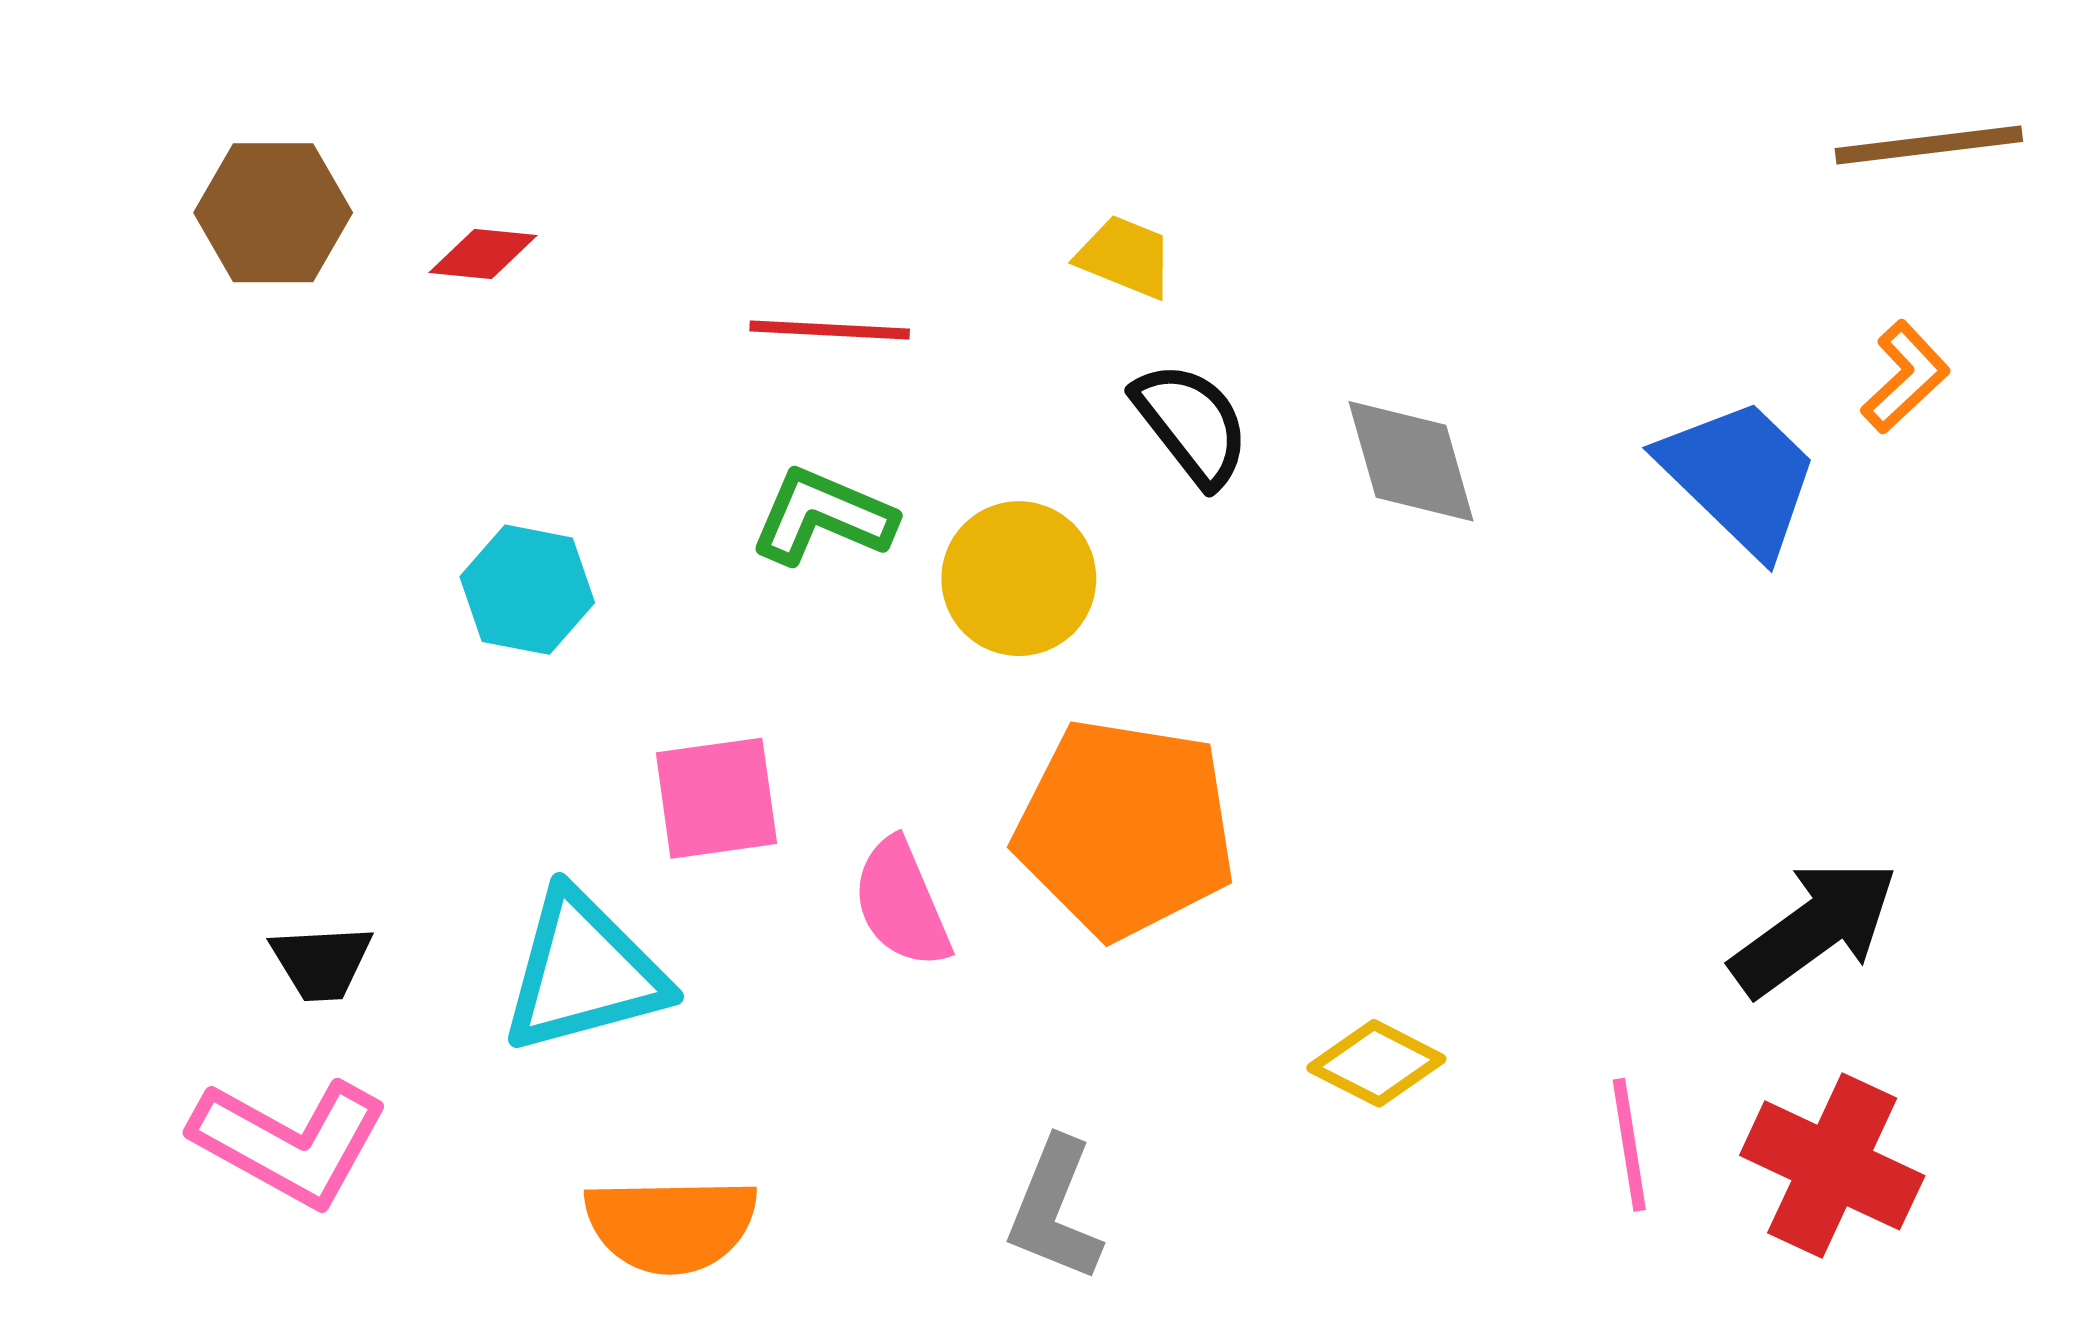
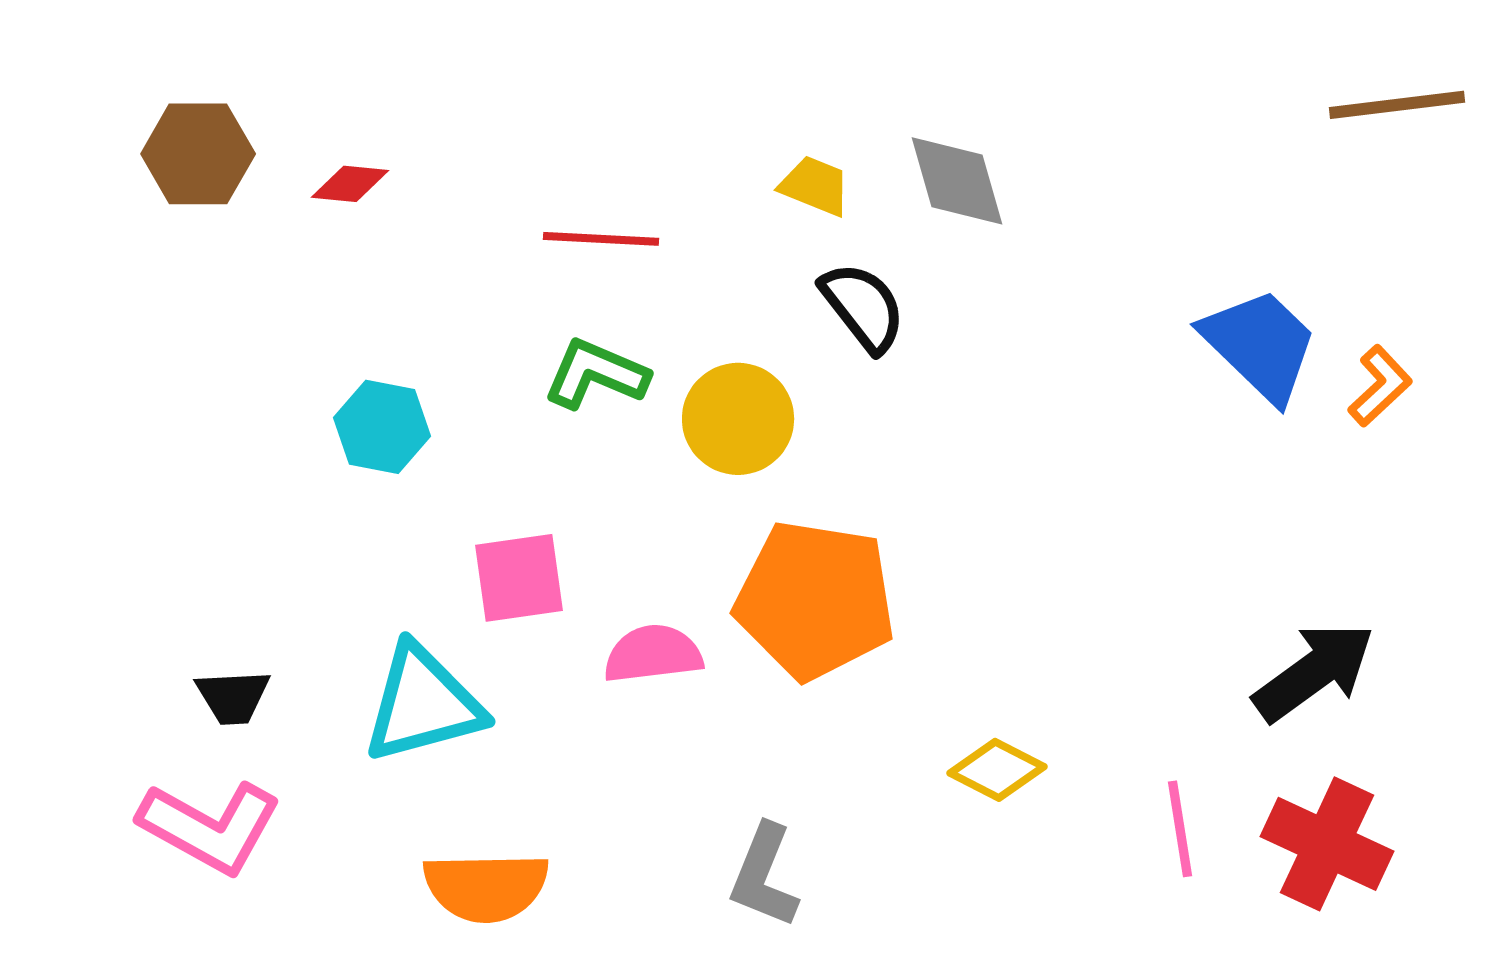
orange L-shape: (1905, 377) -> (1380, 386), moved
gray diamond: (1411, 461) -> (957, 181), moved
pink semicircle: (901, 903) -> (653, 654), turned 106

